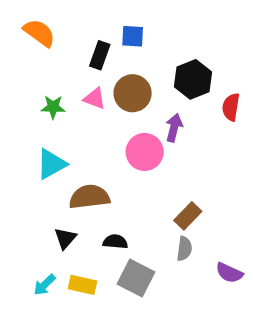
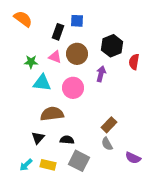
pink circle: (145, 152) -> (73, 88), moved
cyan triangle: (51, 164) -> (42, 83), moved, turned 36
gray semicircle: (184, 249) -> (107, 144), turned 144

